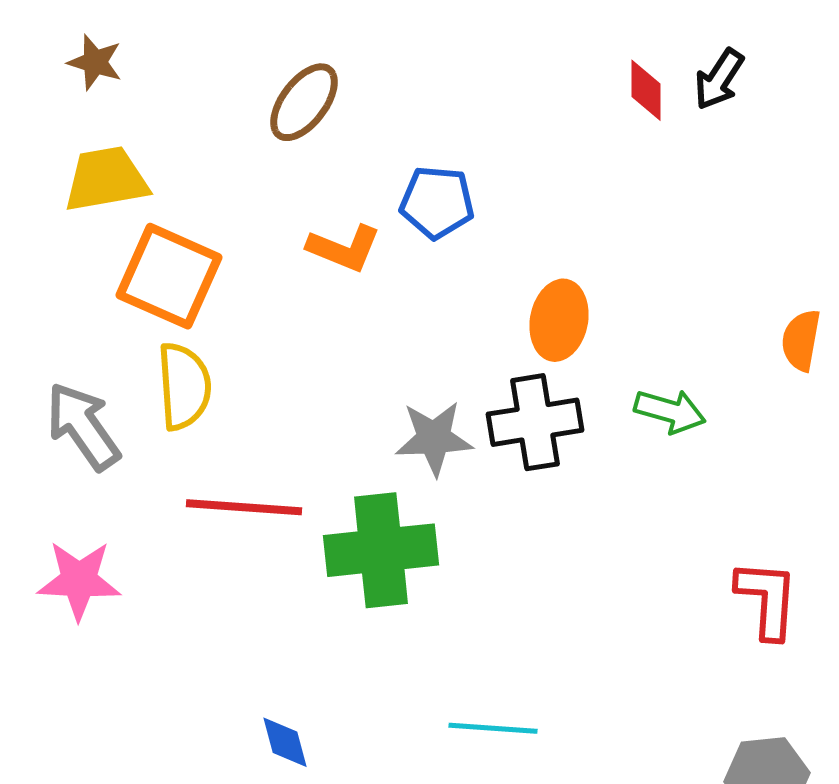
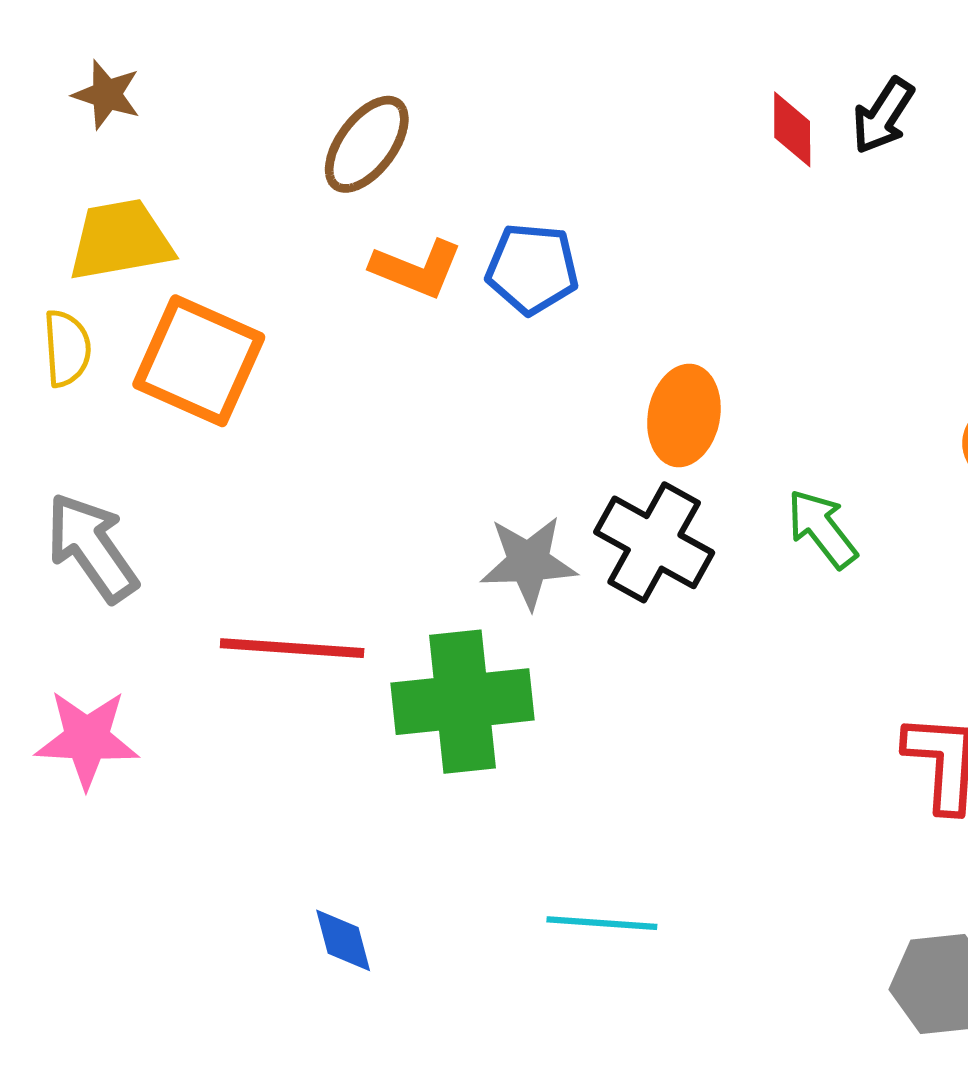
orange L-shape: (344, 248) -> (416, 269), moved
yellow semicircle: (184, 386) -> (67, 348), moved, size x0.7
green arrow: (670, 411) -> (822, 529), turned -144
black cross: (535, 422) -> (654, 542), turned 38

